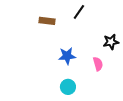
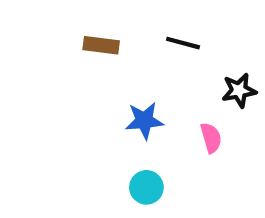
black line: (79, 12) -> (183, 43), moved, turned 70

